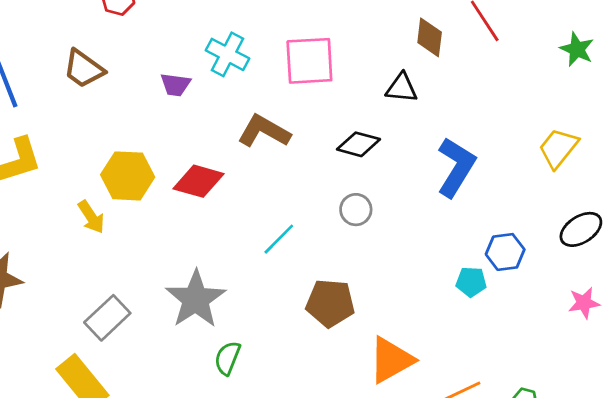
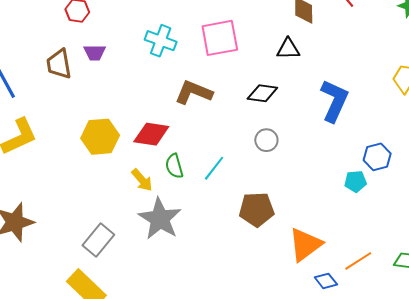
brown trapezoid: (84, 69) -> (59, 64), turned 52
purple trapezoid: (175, 85) -> (95, 53), moved
yellow arrow: (91, 217) -> (142, 180), moved
green semicircle: (227, 358) -> (174, 166), moved, turned -30

